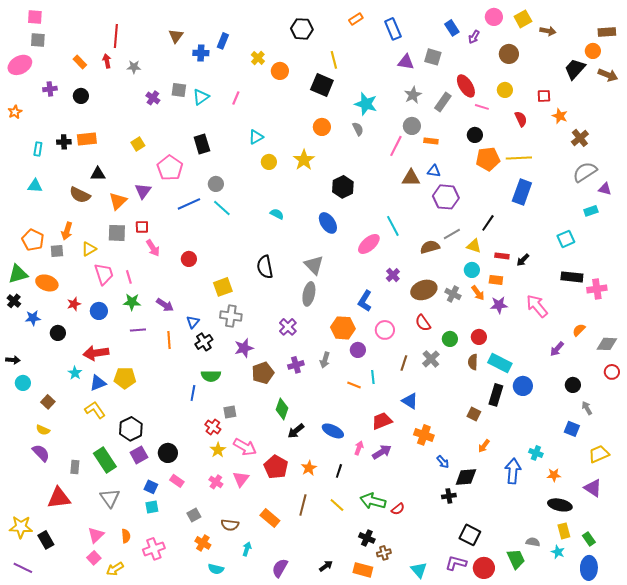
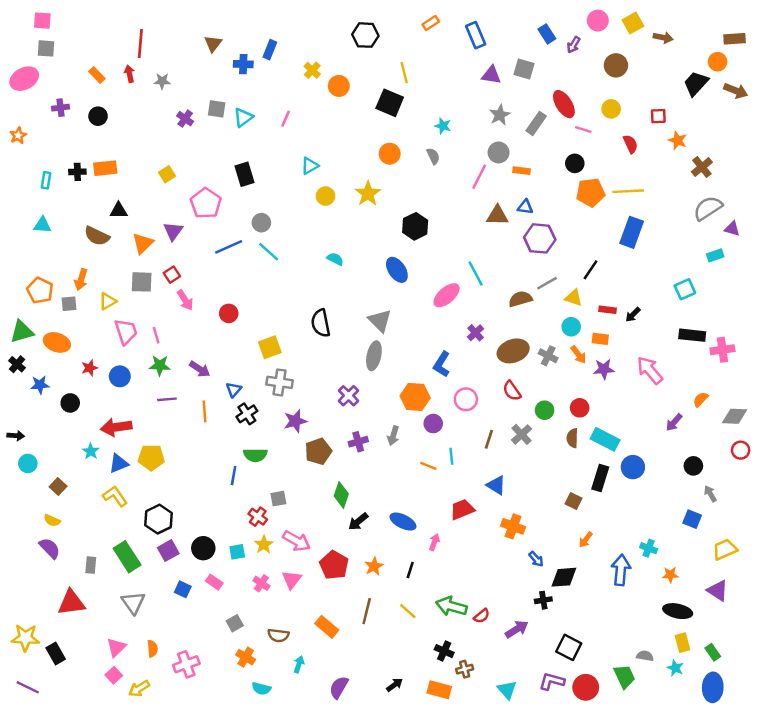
cyan star: (366, 104) -> (443, 126), size x0.6
red square: (142, 227) -> (172, 275), turned -32
purple arrow: (382, 452) -> (517, 629), moved
cyan square: (152, 507) -> (237, 552), moved

